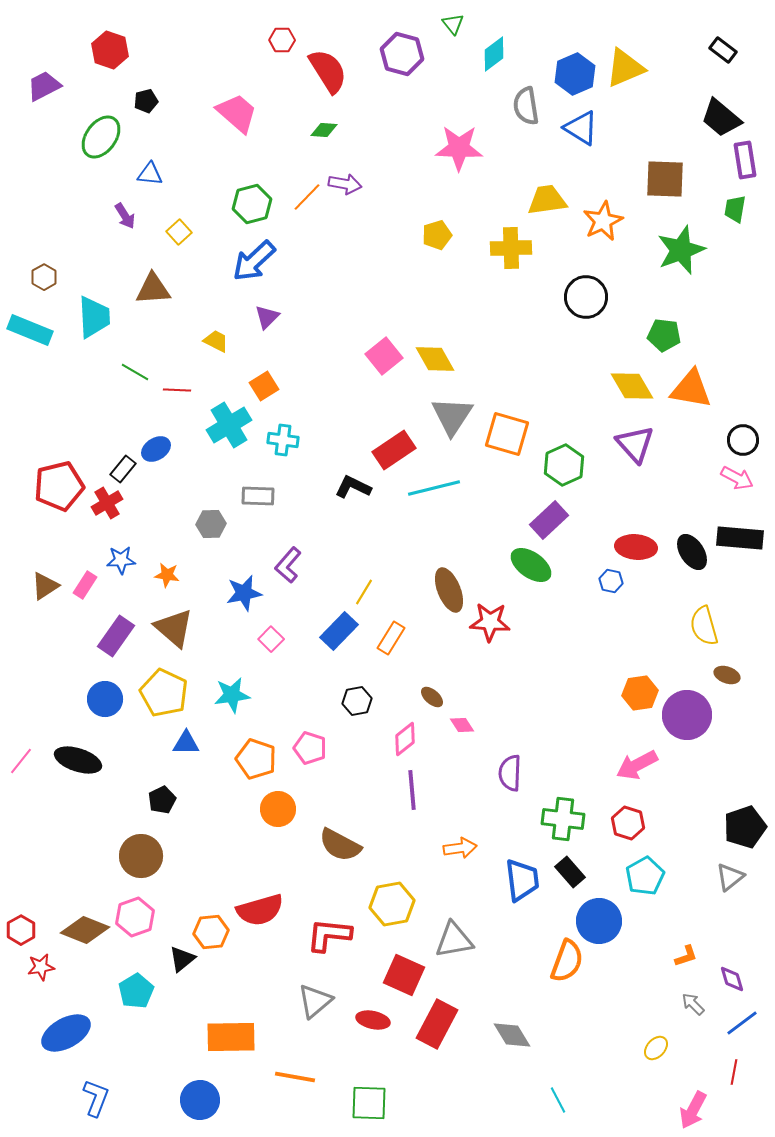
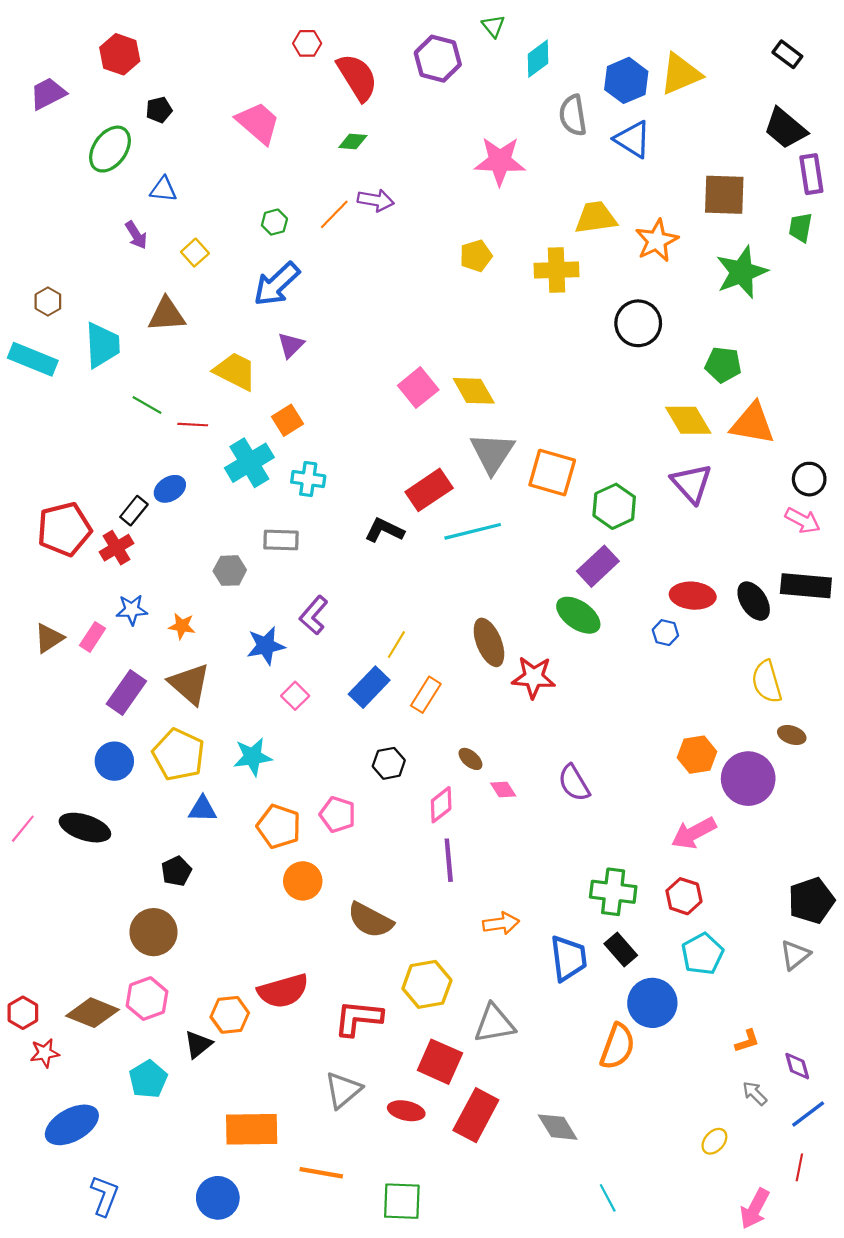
green hexagon: (252, 204) -> (274, 222), size x0.6
yellow trapezoid: (216, 341) -> (235, 371), size x1.6
purple semicircle: (510, 773) -> (574, 783), moved, turned -33

